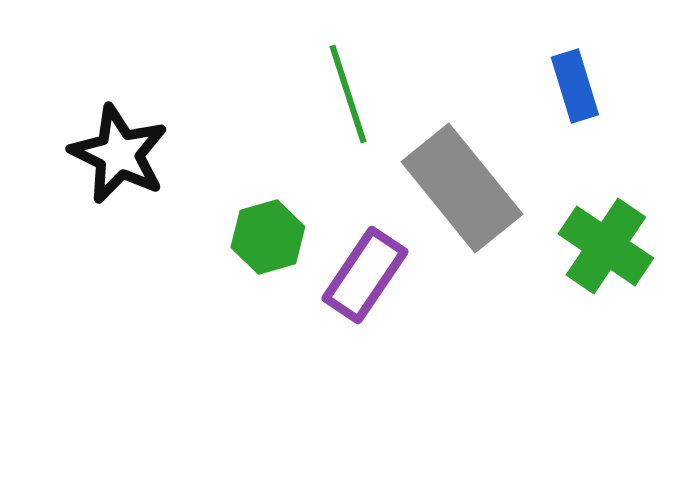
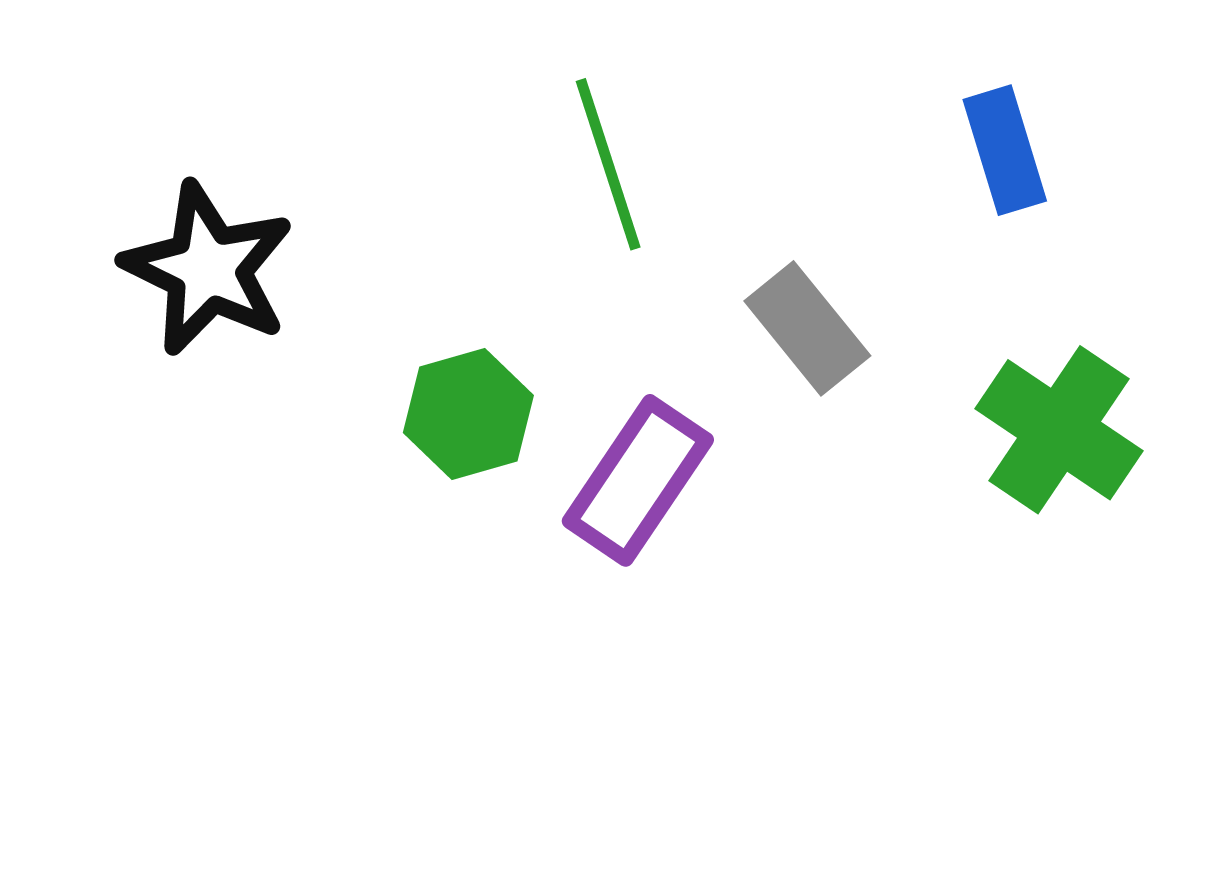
gray rectangle: (462, 188) -> (807, 328), size x0.6

